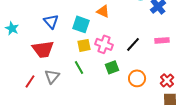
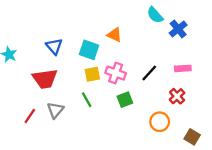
orange circle: (137, 78) -> (160, 122), moved
red cross: (167, 80) -> (177, 96), moved
brown square: (170, 99) -> (192, 137), turned 32

